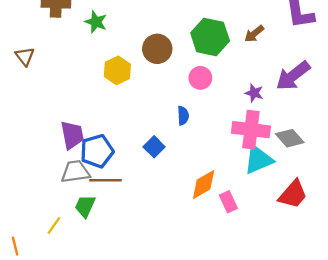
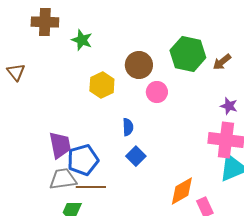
brown arrow: (254, 34) -> (222, 62), moved
pink circle: (200, 78) -> (157, 92), moved
blue semicircle: (183, 116) -> (128, 127), moved

